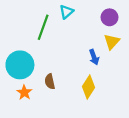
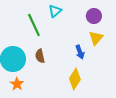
green line: (43, 27) -> (34, 25), turned -45
brown semicircle: (50, 81) -> (40, 56), moved

